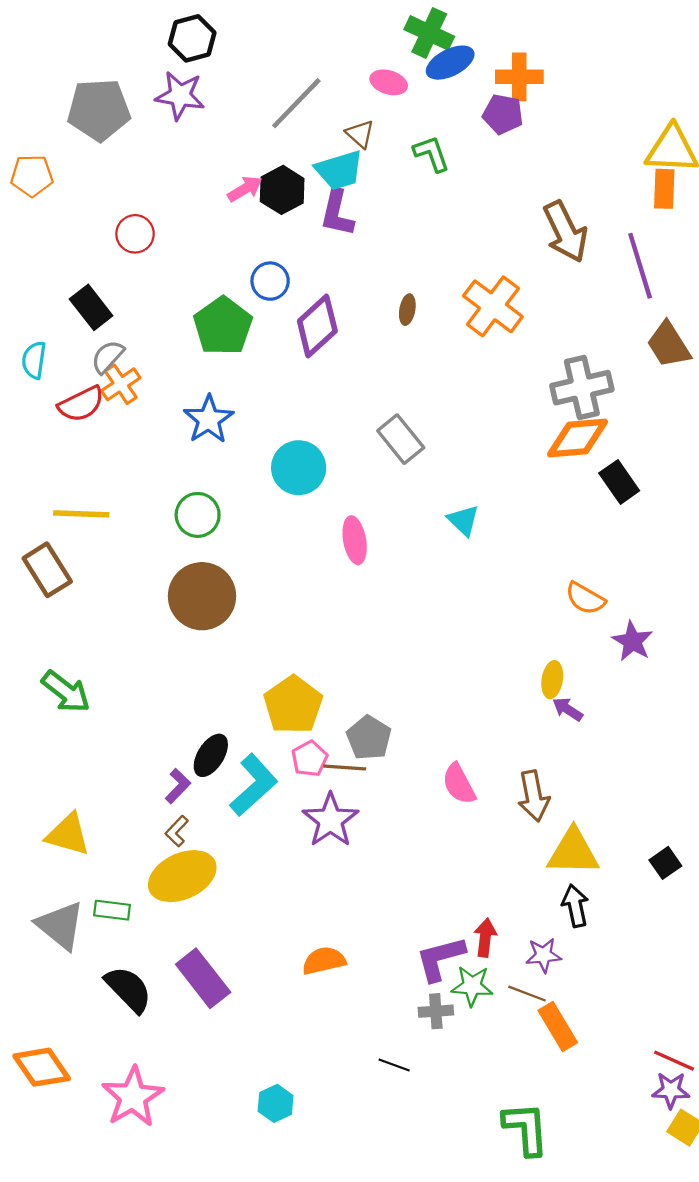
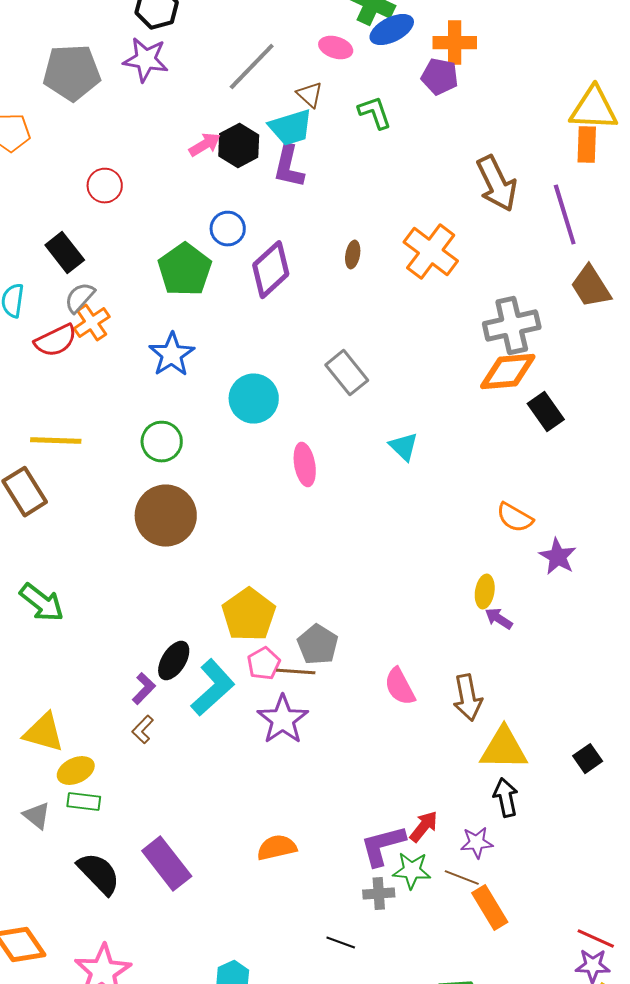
yellow ellipse: (182, 876) -> (76, 771), moved, size x0.6
gray triangle: (60, 926) -> (37, 816), size x0.6
red arrow: (485, 938) -> (424, 827), turned 32

